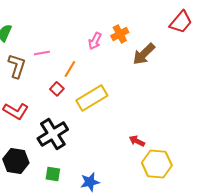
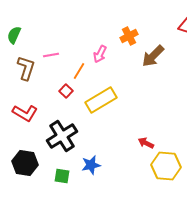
pink arrow: (95, 41) -> (100, 54), moved
blue star: (90, 182) -> (91, 165), moved

